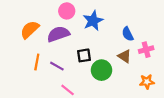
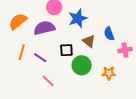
brown triangle: (125, 56) -> (89, 41), moved
orange star: (147, 82) -> (109, 73), moved

